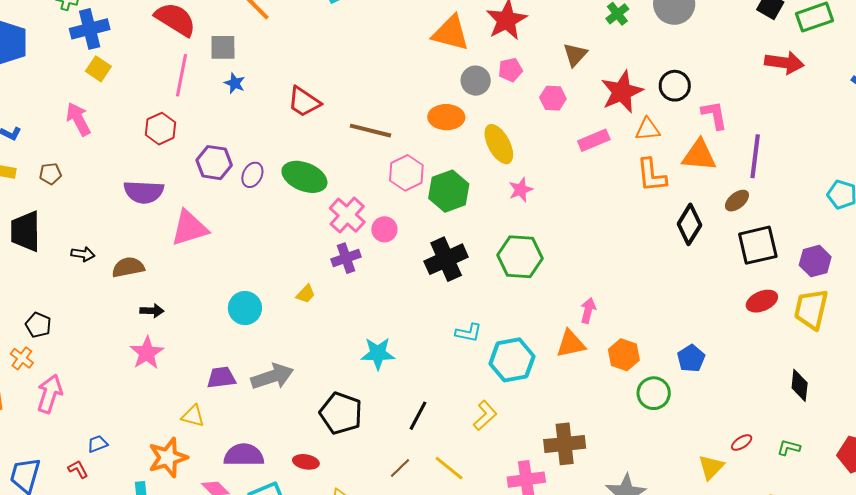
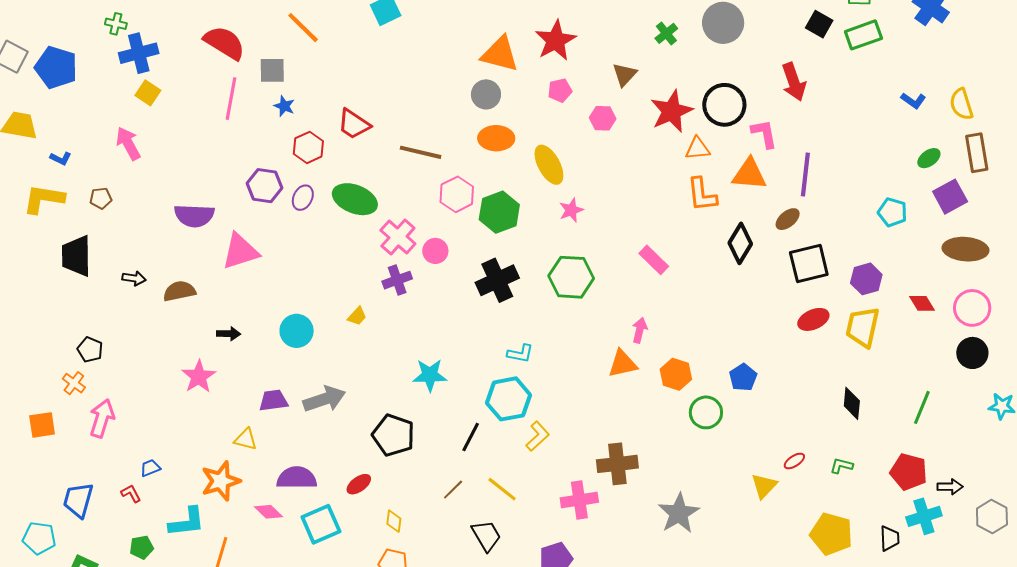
red arrow: (784, 63) -> (794, 82), moved, turned 63
gray circle: (476, 81) -> (486, 94), moved
black circle: (675, 86) -> (724, 105), size x1.4
red hexagon: (160, 129) -> (308, 147), moved
pink rectangle: (594, 140) -> (654, 260), moved, turned 68
black arrow: (152, 311) -> (229, 334), moved
cyan hexagon: (512, 360) -> (509, 399), moved
red ellipse: (306, 462) -> (359, 484), turned -45

